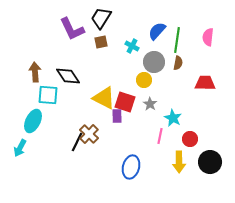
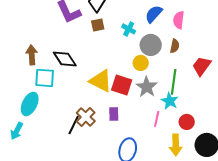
pink semicircle: (208, 37) -> (179, 20), moved
green line: (177, 40) -> (174, 82), moved
red trapezoid: (205, 83) -> (202, 66), turned -55
gray star: (150, 104) -> (147, 87), size x1.5
purple rectangle: (117, 116) -> (114, 114), moved

